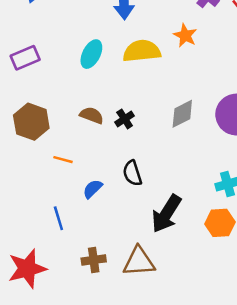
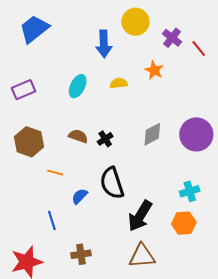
yellow semicircle: (142, 51) -> (119, 83), size x0.6
black semicircle: (132, 173) -> (112, 183), size x1.5
brown triangle: (139, 262) -> (142, 256), moved

